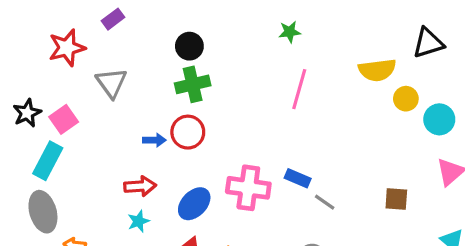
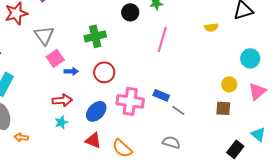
black circle: (189, 46) -> (130, 12), moved
yellow semicircle: (377, 70) -> (211, 27), size x0.6
yellow circle: (406, 99) -> (229, 84), moved
pink square: (64, 119) -> (55, 58), moved
red circle: (188, 132) -> (104, 72), moved

